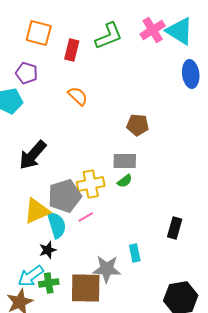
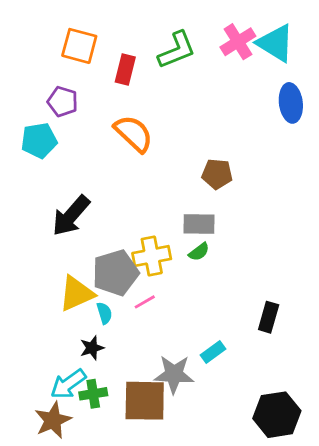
orange semicircle: (78, 96) -> (134, 134), size x1.4
cyan semicircle: (57, 225) -> (104, 313), size x0.6
cyan rectangle: (135, 253) -> (213, 352), turned 66

